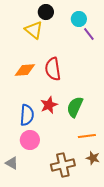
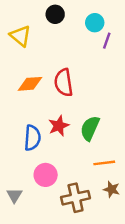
yellow triangle: (34, 30) -> (20, 36), moved
purple line: (89, 34) -> (107, 41), turned 56
pink circle: (30, 140) -> (46, 175), moved
gray triangle: (12, 163) -> (14, 195), turned 32

